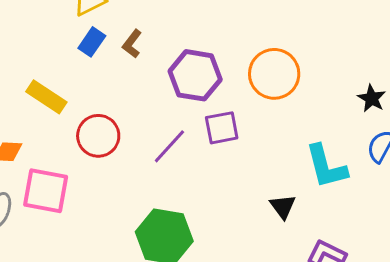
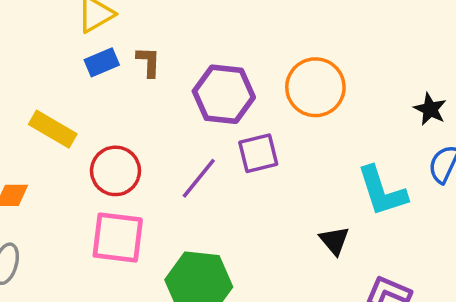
blue rectangle: (92, 42) -> (102, 62), turned 36
brown L-shape: (132, 44) -> (149, 62), turned 148
pink square: (46, 191) -> (118, 238), moved

